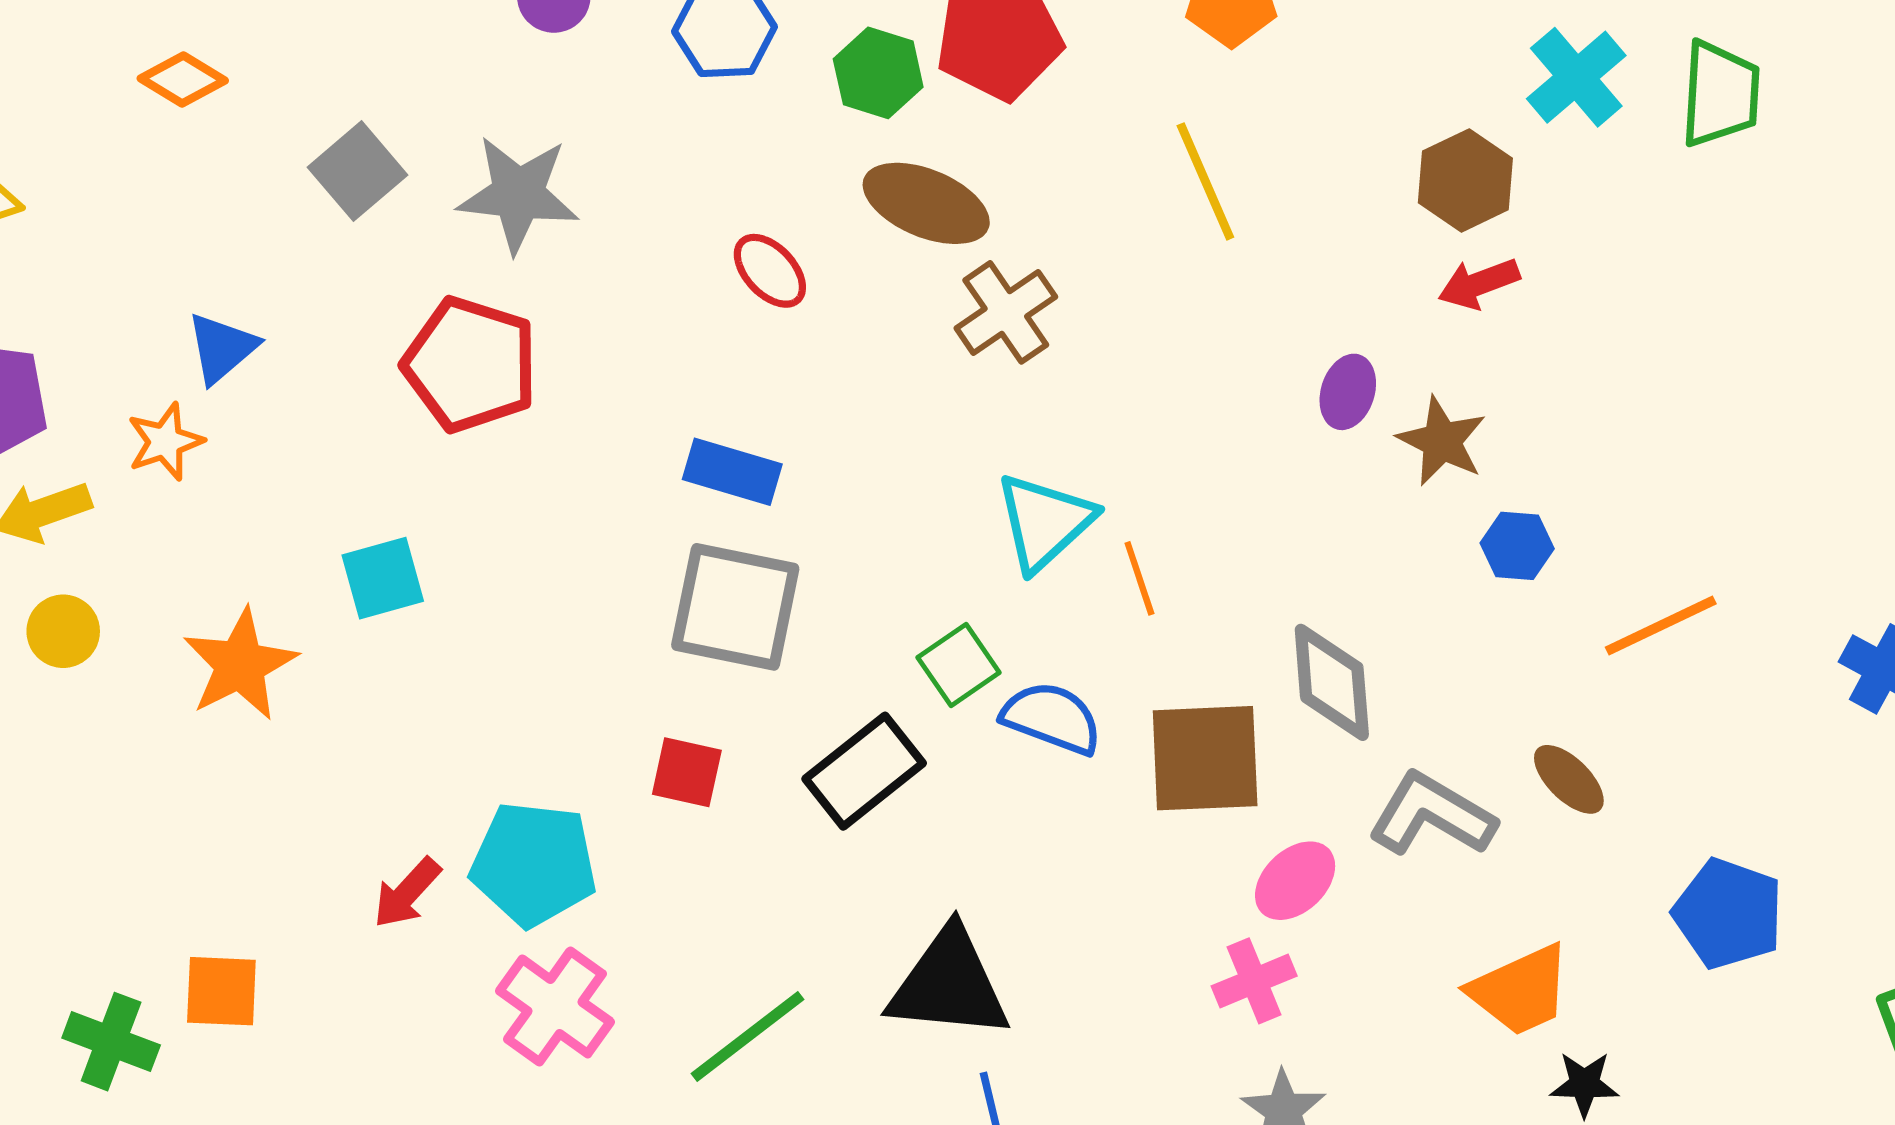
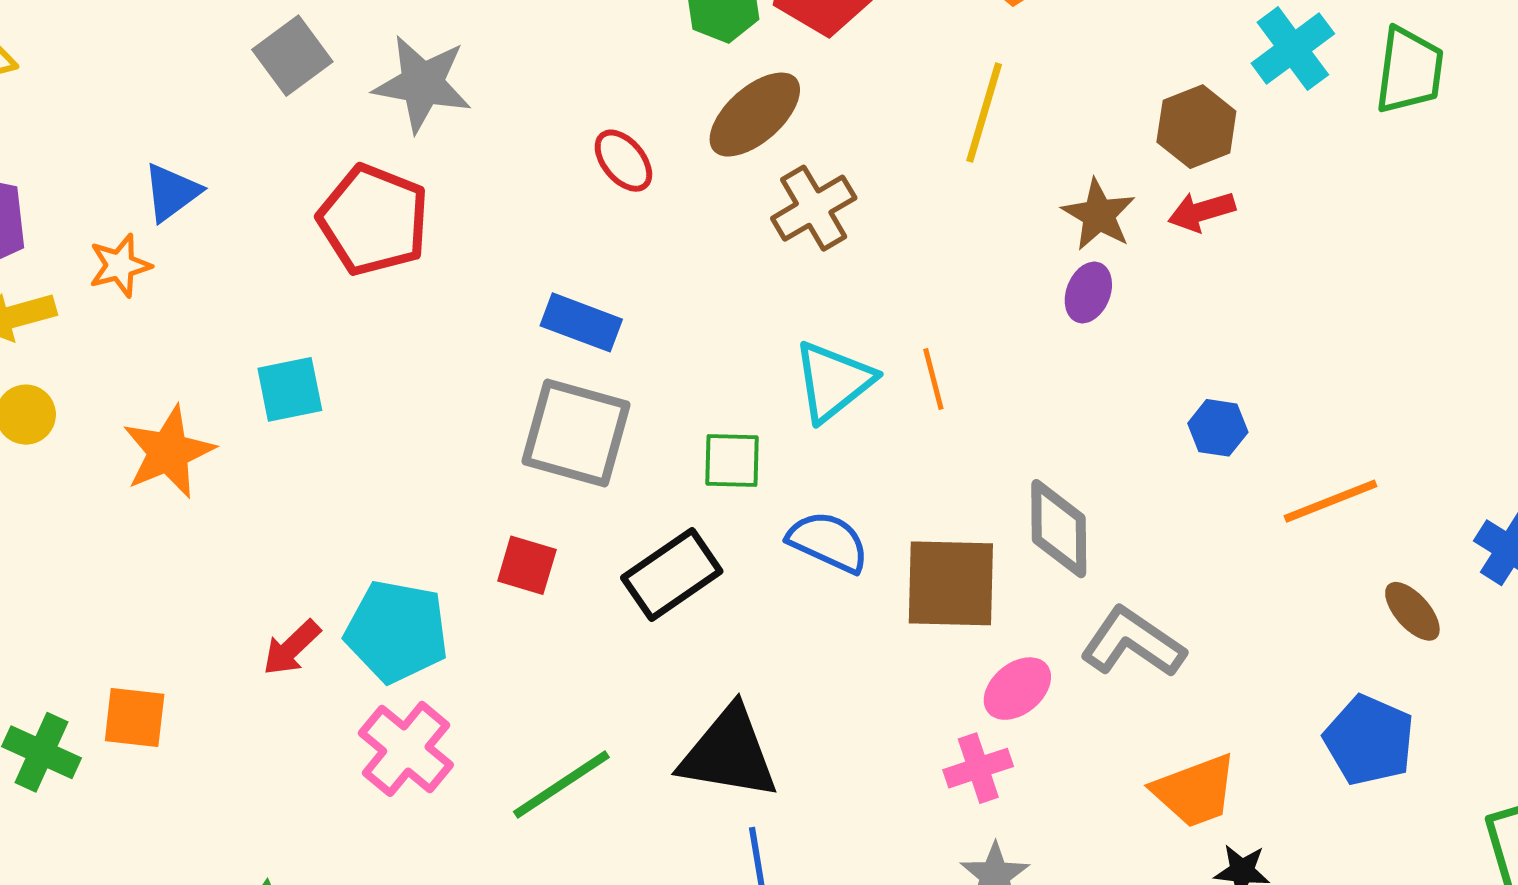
yellow line: (1205, 181) -> (984, 112), turned 36
brown ellipse: (926, 203) -> (755, 115), turned -68
brown star: (1442, 441) -> (1099, 215), moved
orange line: (1139, 578) -> (933, 379), moved
green square: (959, 665) -> (732, 461), moved, turned 32
brown ellipse: (1569, 779) -> (1412, 611), moved

